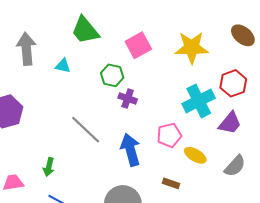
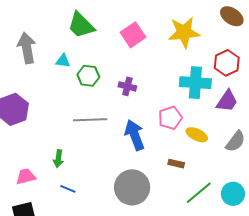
green hexagon: (112, 75) -> (88, 76), moved
cyan cross: (199, 101) -> (195, 83), turned 36
gray line: (86, 130) -> (90, 120), turned -40

